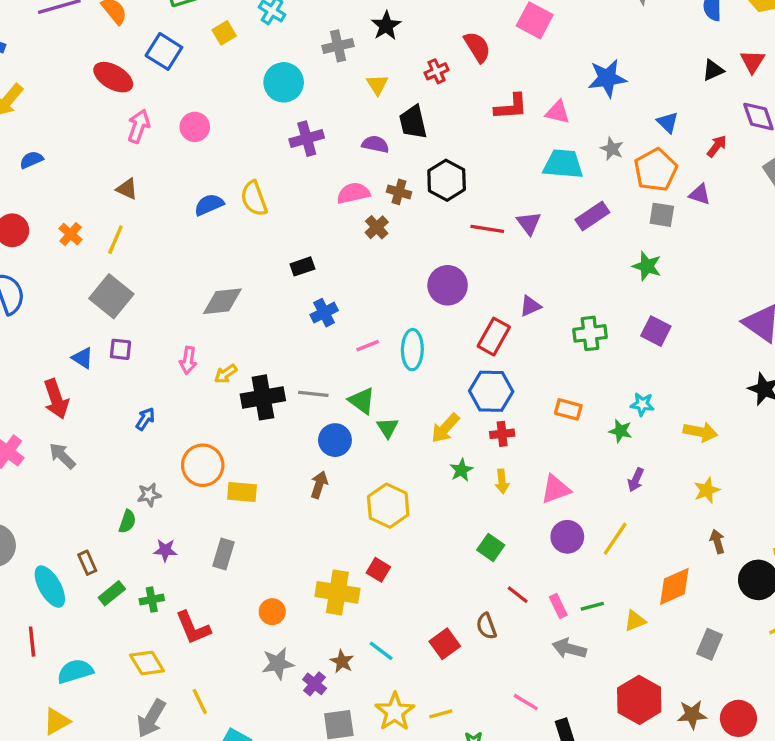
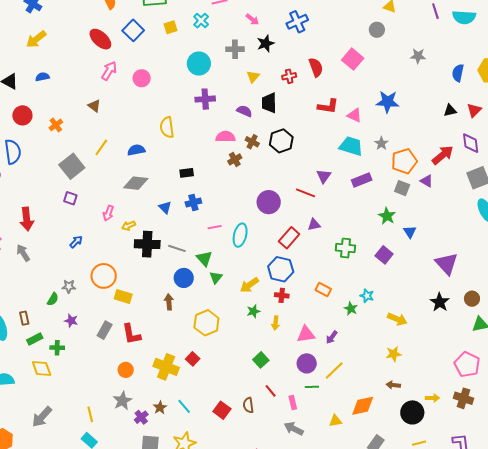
blue triangle: (668, 122) -> (410, 232), moved
red arrow: (717, 146) -> (443, 155), size x1.6
blue semicircle: (209, 205) -> (136, 150), moved
red line: (487, 229) -> (305, 193), moved
yellow line: (115, 240) -> (101, 147), moved
blue triangle: (83, 358) -> (165, 207), moved
purple arrow: (636, 480) -> (332, 337), moved
brown arrow: (319, 485) -> (169, 302), turned -35
brown arrow: (717, 541) -> (393, 385), turned -80
green line: (592, 606) -> (312, 387), moved
red L-shape: (193, 628) -> (131, 334), moved
red square: (445, 644) -> (222, 410), turned -30
yellow diamond: (147, 663) -> (42, 369), moved
gray star: (278, 664) -> (122, 401), turned -30
yellow line: (200, 701) -> (90, 414), moved

